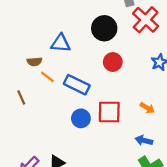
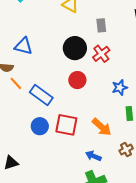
red cross: (146, 20) -> (101, 54), moved, size x0.7
blue triangle: (61, 43) -> (23, 46), moved
orange arrow: (147, 108) -> (102, 127), size x1.5

